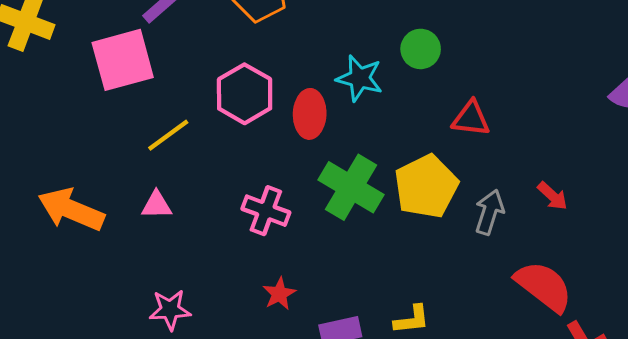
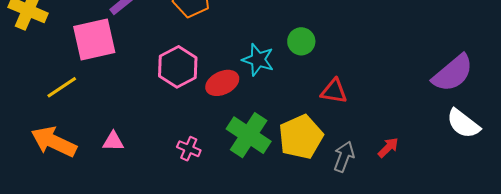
red ellipse: (310, 114) -> (222, 83), turned 60
yellow line: (168, 135) -> (62, 87), moved
red arrow: (552, 196) -> (388, 148), turned -90
pink cross: (266, 211) -> (189, 149), size x0.7

